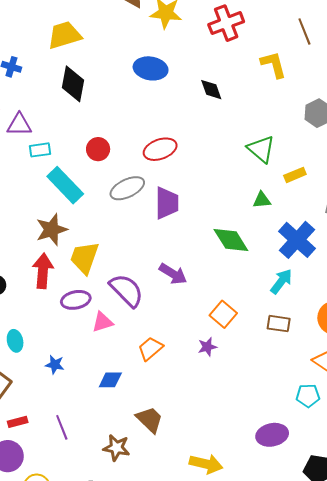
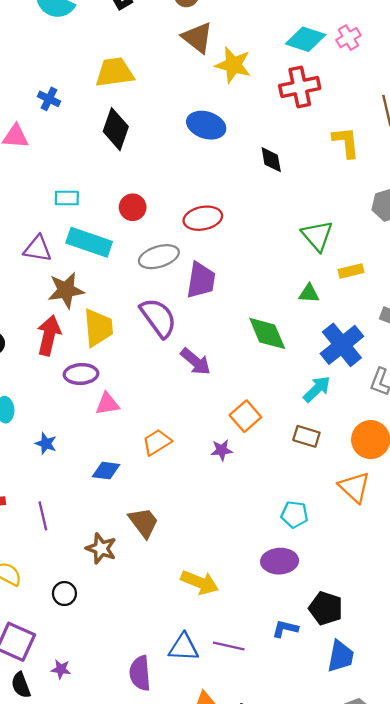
purple triangle: (19, 125) -> (38, 249), moved
cyan rectangle: (65, 185) -> (89, 242), turned -36
yellow trapezoid: (84, 258) -> (98, 328), turned 147
purple semicircle: (126, 290) -> (158, 318), moved
cyan pentagon: (308, 396) -> (295, 514), moved

